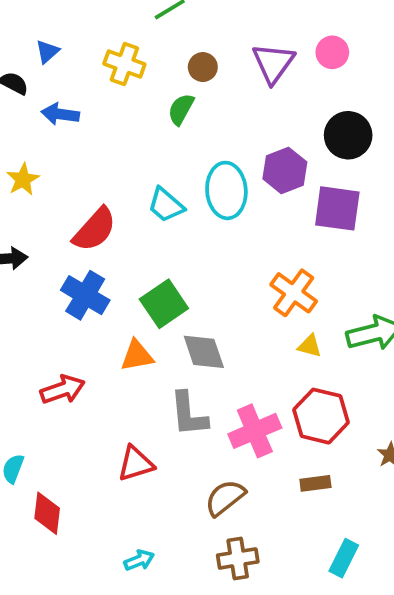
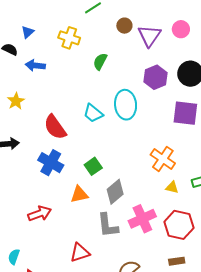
brown circle: (203, 67) -> (124, 26), moved
purple hexagon: (285, 170) -> (156, 77), moved
red semicircle: (95, 229) -> (55, 127), turned 104
green square: (164, 304) -> (93, 166), size x0.7
gray diamond: (204, 352) -> (115, 192), turned 70
pink cross: (255, 431) -> (142, 219), moved

